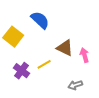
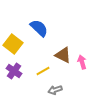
purple cross: (21, 71) -> (14, 71), moved
gray arrow: (75, 85) -> (55, 90), moved

